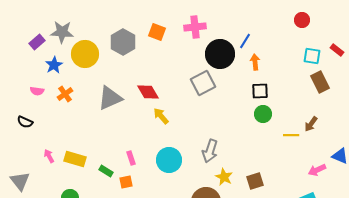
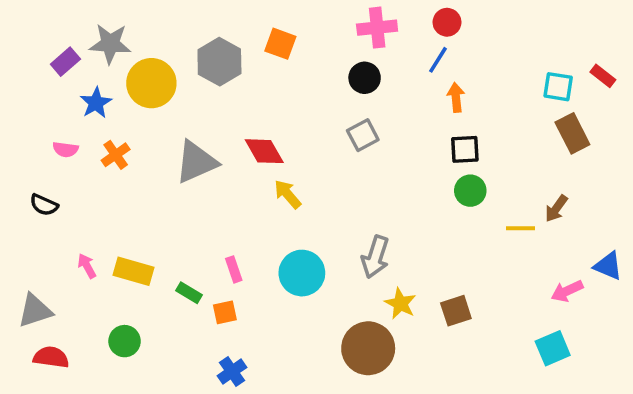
red circle: (302, 20) -> (447, 22), moved
pink cross: (195, 27) -> (377, 28), moved
black circle: (220, 54) -> (365, 78), moved, size x0.6
gray square: (203, 83) -> (363, 135), size x0.7
gray triangle: (20, 181) -> (35, 311), turned 50

